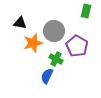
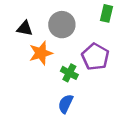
gray circle: (54, 31) -> (62, 25), moved
blue semicircle: (47, 76) -> (66, 104), moved

